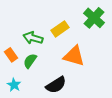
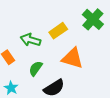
green semicircle: (30, 61) -> (36, 68), moved

